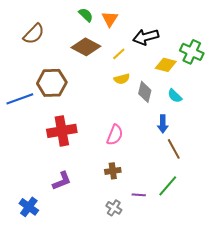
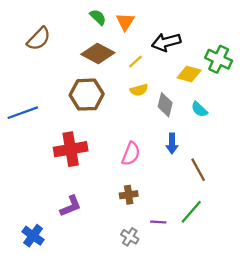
brown hexagon: (52, 83) -> (87, 95), moved
blue arrow: (163, 124) -> (172, 143), moved

